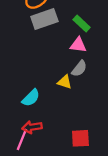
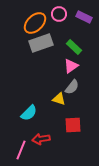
pink triangle: (78, 45) -> (71, 66), turned -42
red arrow: (32, 127) -> (41, 139), moved
red square: (80, 138) -> (73, 125), moved

